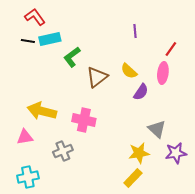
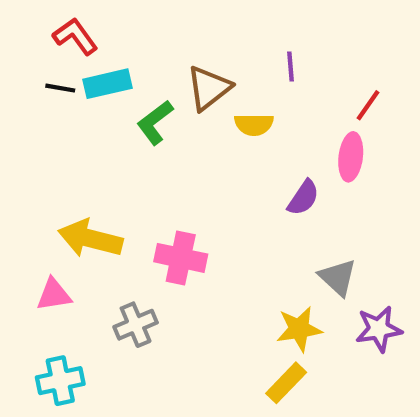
yellow semicircle: (129, 71) -> (254, 125), moved, turned -42
brown triangle: (97, 77) -> (209, 88), moved

